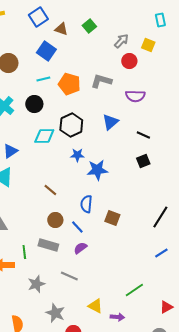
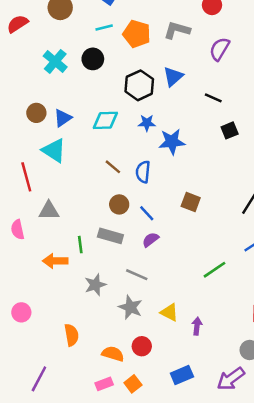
purple semicircle: (135, 96) -> (220, 49), turned 120
blue triangle: (110, 122) -> (173, 77), moved
black line: (143, 135) -> (213, 98), moved
cyan diamond: (44, 136) -> (105, 120), moved
blue semicircle: (86, 204) -> (143, 172), moved
green line: (134, 290) -> (215, 270), moved
gray star: (55, 313) -> (130, 307), moved
purple arrow: (117, 317) -> (197, 326), turned -88

